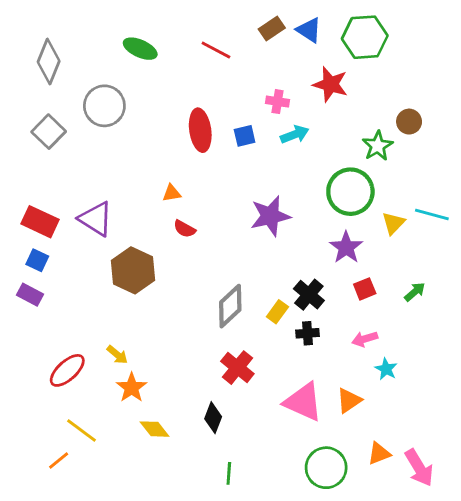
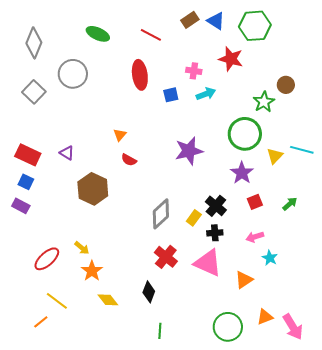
red ellipse: (200, 130) -> (140, 75), moved
orange triangle: (172, 193) -> (120, 135), turned -40
purple triangle: (96, 219) -> (67, 153), size x0.6
pink triangle: (303, 402) -> (208, 263), moved

